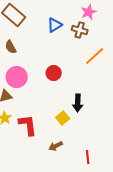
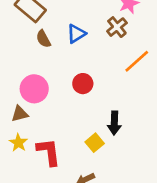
blue triangle: (55, 25) -> (76, 34), moved
brown cross: (80, 30) -> (117, 27), turned 35
brown semicircle: (11, 47) -> (43, 39), moved

